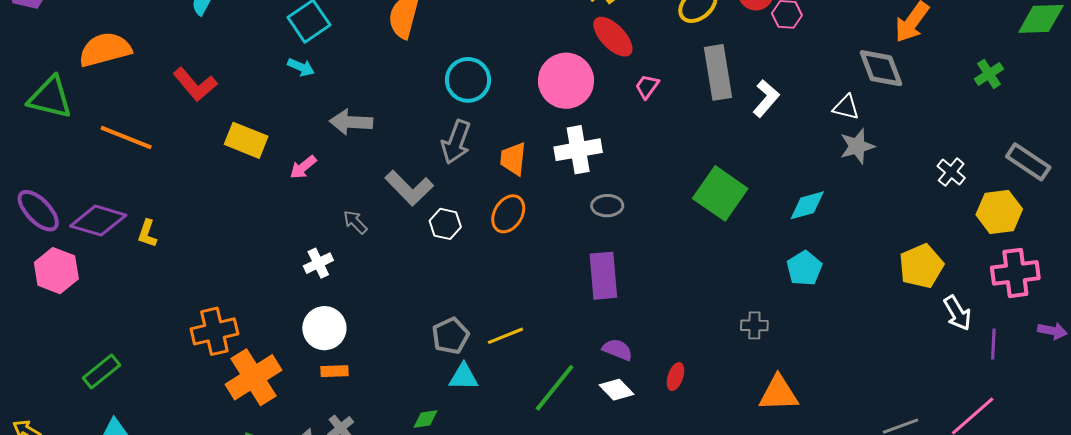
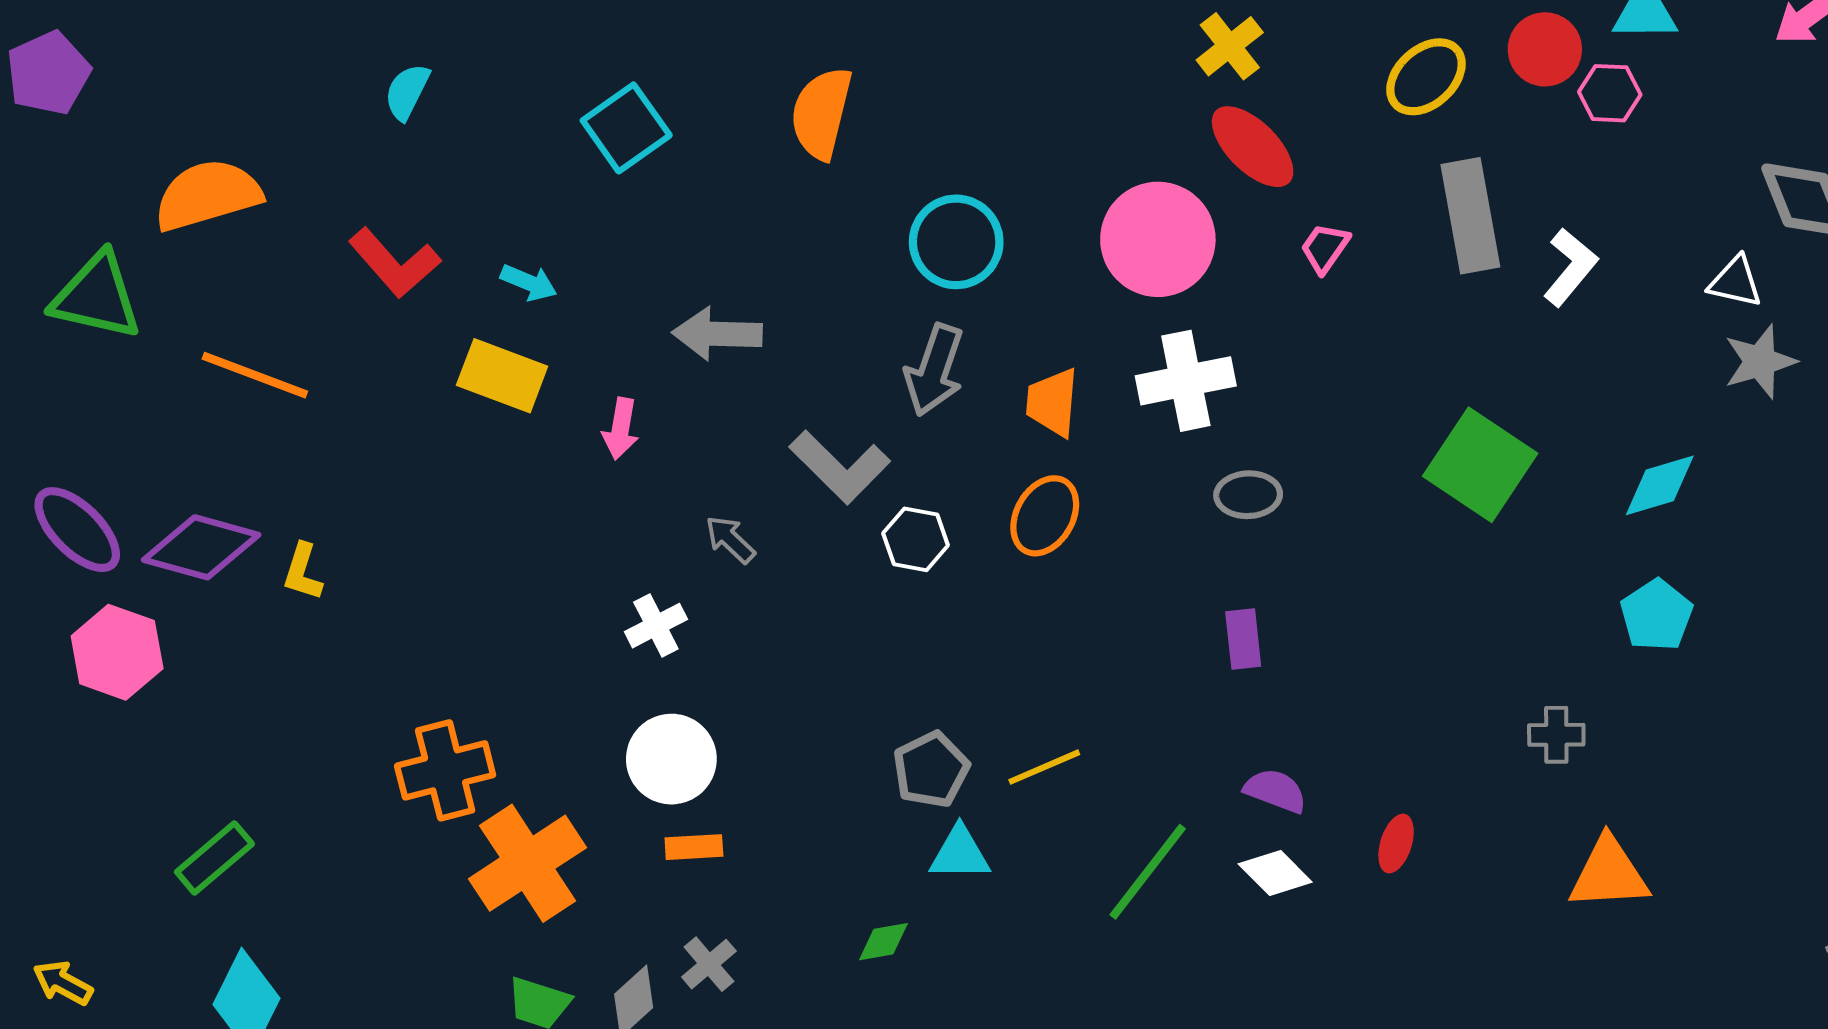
cyan arrow: (301, 67) -> (529, 282), moved
pink arrow: (303, 167) -> (621, 429), turned -40
purple rectangle: (603, 276) -> (1243, 639), size x0.6

